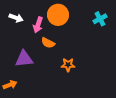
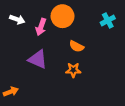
orange semicircle: (48, 43) -> (77, 46), moved
purple triangle: (24, 59) -> (38, 59), moved, turned 30

